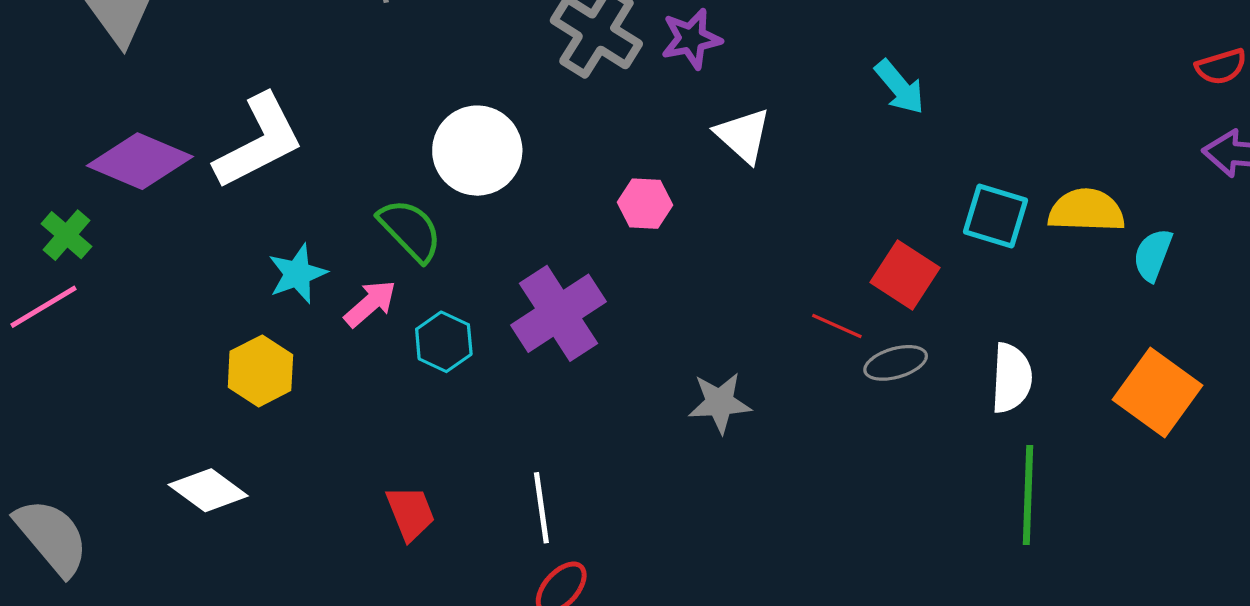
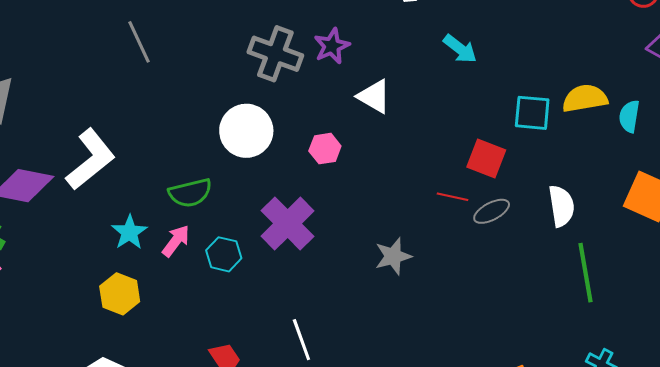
white circle: (477, 151) -> (246, 131), moved
green semicircle: (410, 230) -> (190, 193), turned 132

